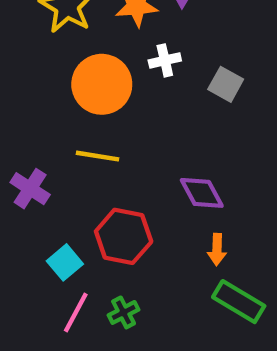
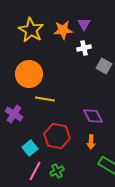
white cross: (165, 60) -> (84, 48), moved
orange circle: (102, 84) -> (29, 74), moved
orange arrow: (217, 249) -> (91, 142), moved

